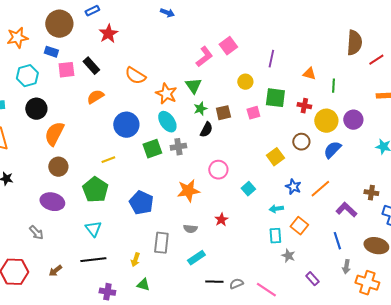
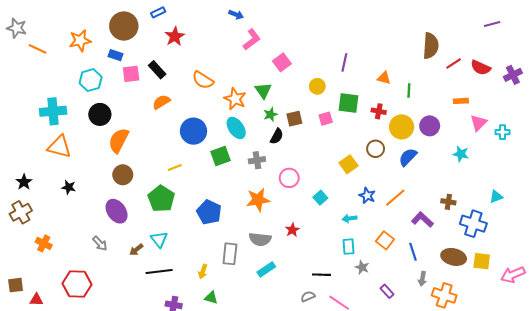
pink square: (228, 46) -> (282, 62), moved
pink L-shape: (204, 57) -> (252, 40), moved
gray cross: (178, 147) -> (257, 160), moved
purple ellipse: (52, 202) -> (117, 211), turned 40
orange square: (299, 226) -> (385, 240), moved
gray semicircle: (190, 229) -> (260, 239), size x1.5
brown arrow: (55, 271) -> (136, 250), moved
black line: (214, 282) -> (321, 275), moved

